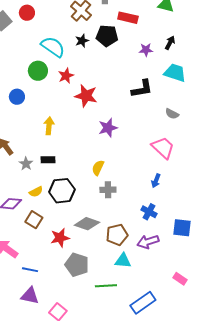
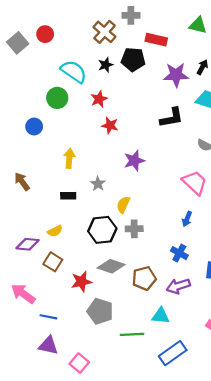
purple star: (146, 50) -> (176, 75), size x1.6
red star: (66, 76) -> (99, 99), moved
red star: (86, 96) -> (110, 125), size x0.7
gray star: (26, 164) -> (98, 184), moved
black hexagon: (62, 191) -> (102, 230), moved
cyan triangle: (123, 261) -> (161, 316), moved

